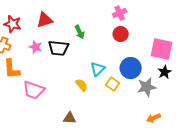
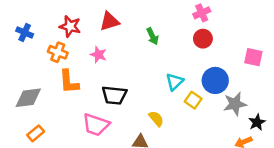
black trapezoid: (59, 48) -> (114, 95), moved
pink square: (162, 49) -> (253, 57), size x0.7
black star: (165, 72) -> (257, 122), moved
yellow semicircle: (82, 85) -> (156, 119), moved
pink trapezoid: (34, 90) -> (96, 125), moved

